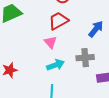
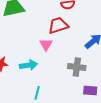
cyan arrow: (56, 65) -> (28, 65), moved

